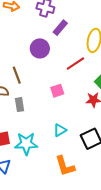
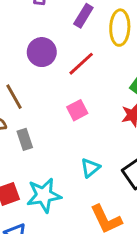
purple rectangle: (60, 28) -> (83, 16), moved
red line: (75, 64) -> (81, 64), moved

